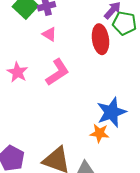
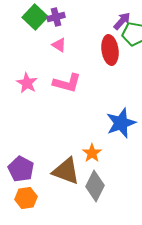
pink L-shape: (57, 72) -> (67, 83), turned 48
orange star: (99, 133) -> (92, 153), moved, turned 30

